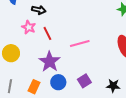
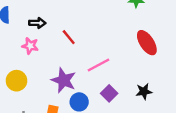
red line: (47, 33) -> (69, 37), moved
pink line: (80, 43) -> (99, 65), moved

